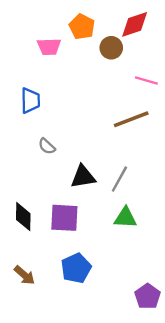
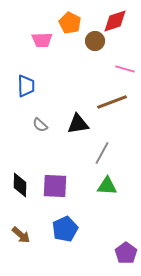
black triangle: (83, 177) -> (78, 124), moved

